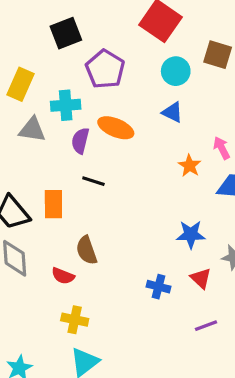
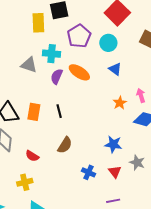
cyan circle: (176, 71) -> (108, 43), moved
yellow rectangle: (21, 84) -> (38, 23), moved, turned -36
black line: (93, 181) -> (59, 111), moved, turned 48
brown semicircle: (86, 250) -> (65, 145), moved, turned -138
yellow cross: (75, 320) -> (25, 182), moved, turned -35

